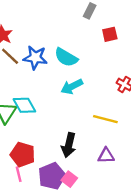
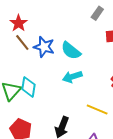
cyan diamond: (24, 105) -> (28, 87), turned 30

